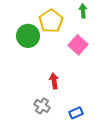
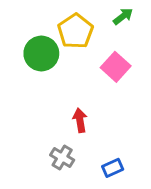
green arrow: (83, 11) -> (123, 16), turned 56

